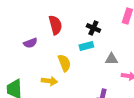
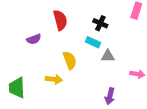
cyan rectangle: (86, 46) -> (93, 42), turned 40
gray triangle: (111, 59) -> (108, 56), moved

